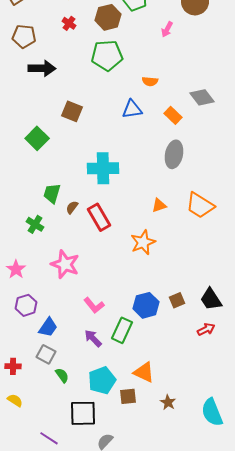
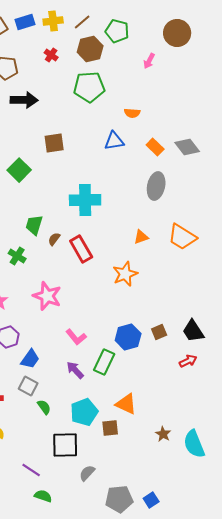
gray diamond: (202, 97) -> (187, 147), moved
brown square: (72, 111) -> (54, 143), turned -30
brown star: (168, 402) -> (163, 434), moved

